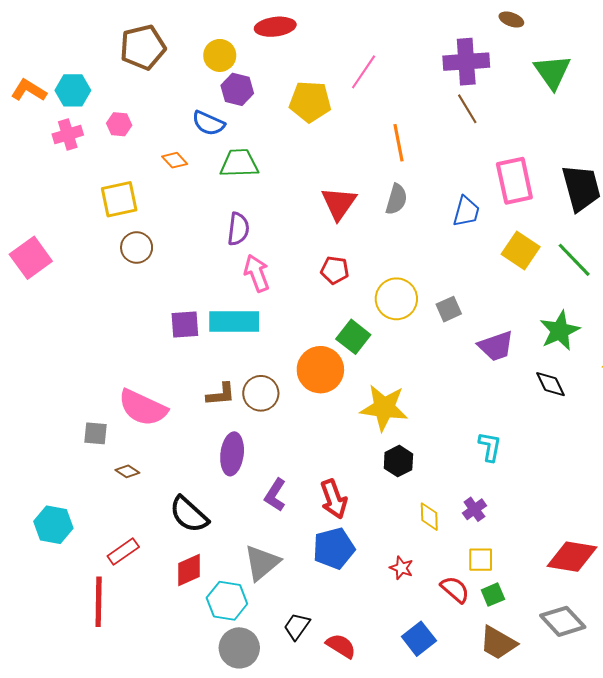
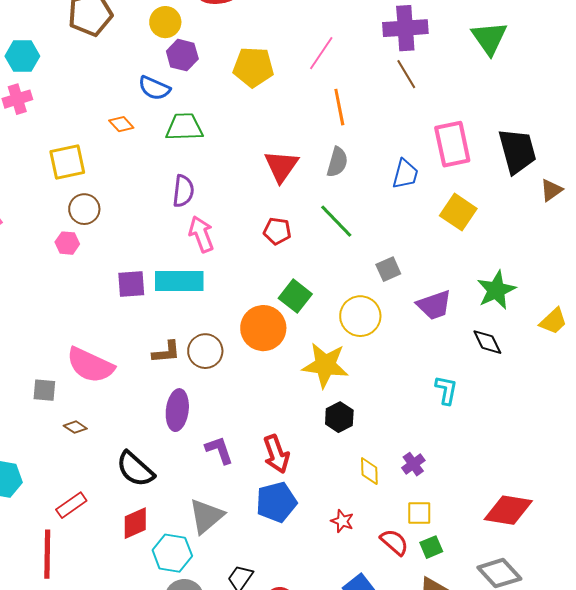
pink line: (364, 72) -> (321, 53), moved
pink hexagon: (119, 124) -> (67, 243), moved
green line: (574, 260) -> (336, 221), moved
yellow circle: (396, 299) -> (360, 316), moved
cyan L-shape: (490, 447) -> (446, 390), moved
purple L-shape: (275, 495) -> (219, 450), turned 128

